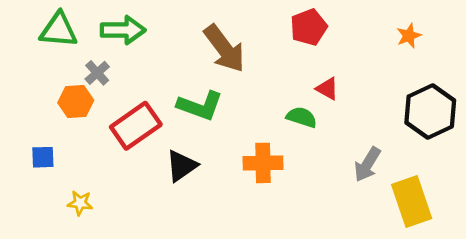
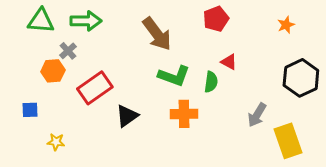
green L-shape: (200, 106) -> (174, 76), moved
green semicircle: (302, 117) -> (211, 82), turned 80

